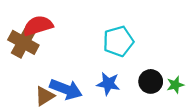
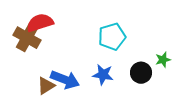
green star: (175, 85) -> (163, 60), moved

